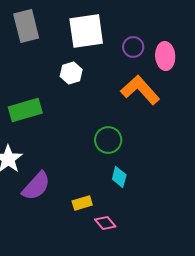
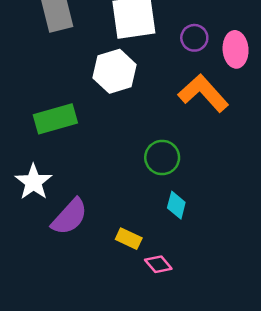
white hexagon: (71, 73) -> (115, 71), size x1.5
yellow rectangle: (82, 203) -> (129, 239), turned 42

